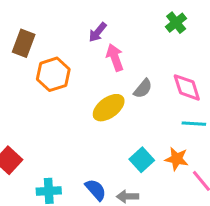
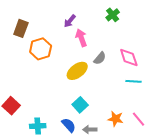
green cross: (176, 23) -> (113, 15), moved
orange star: (177, 159) -> (116, 119), moved
cyan square: (142, 160) -> (80, 105), moved

